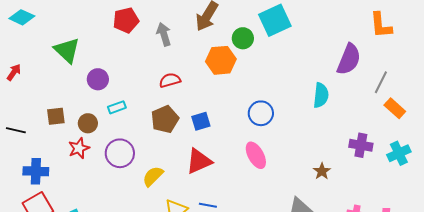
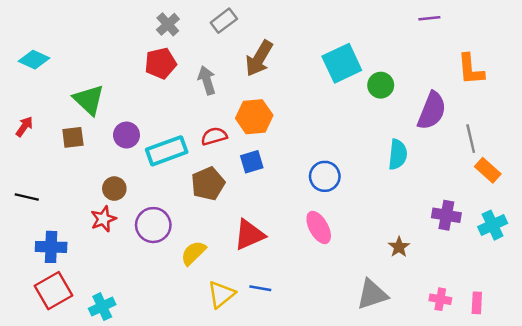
green circle: (243, 38) -> (381, 85), moved
orange hexagon: (221, 60) -> (254, 117), moved
gray line: (381, 82) -> (471, 139), turned -40
cyan rectangle: (117, 107) -> (167, 151), moved, size x1.8
brown square: (56, 116) -> (73, 137), moved
blue square: (201, 121) -> (252, 162), moved

